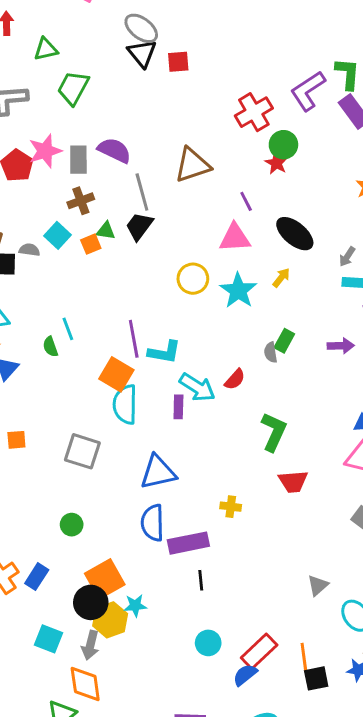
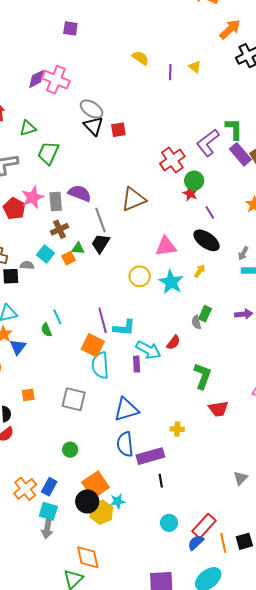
purple line: (246, 201) -> (210, 212), moved
cyan square: (48, 639) -> (48, 511), moved
gray arrow: (90, 645) -> (47, 529), moved
orange line: (304, 657) -> (223, 543), moved

